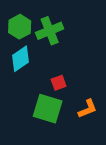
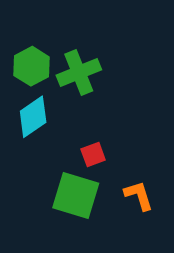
orange L-shape: (88, 109) -> (139, 195), turned -85

